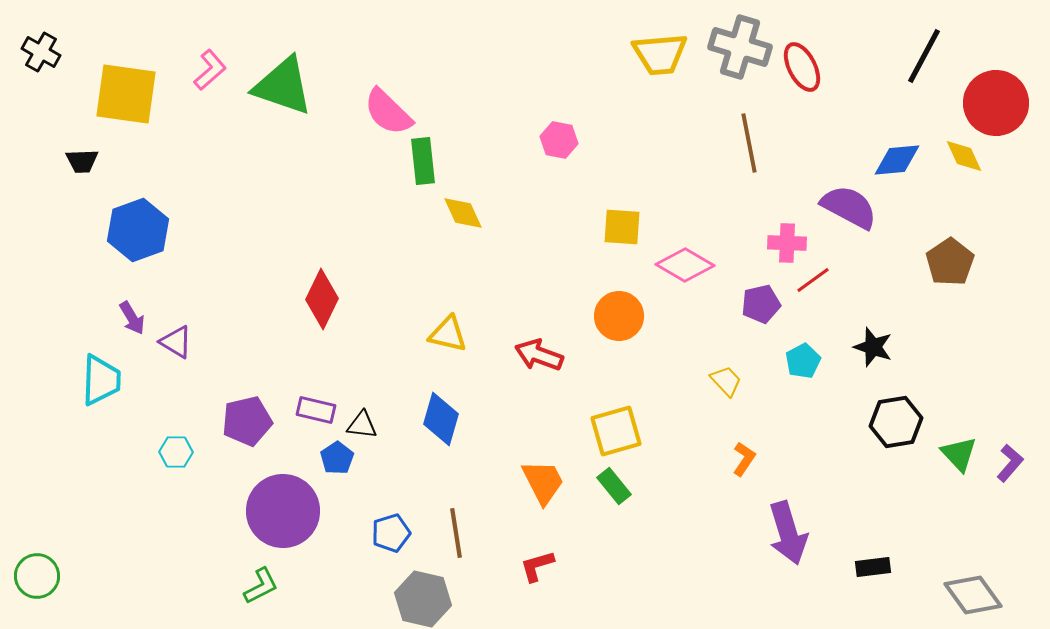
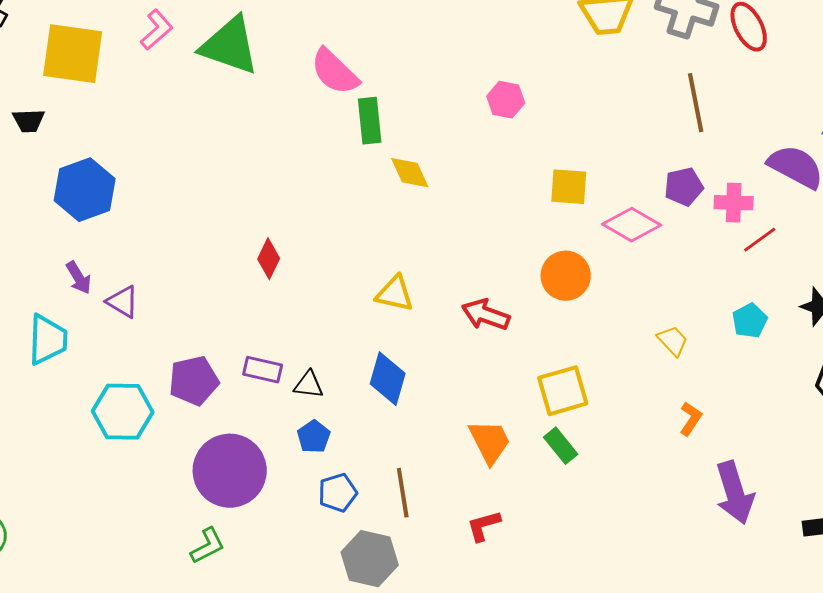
red diamond: (322, 299) -> (269, 259), size x0.7
purple pentagon: (761, 304) -> (684, 187), moved
cyan hexagon: (176, 452) -> (123, 412), size x1.8
blue pentagon: (337, 458) -> (314, 437), moved

